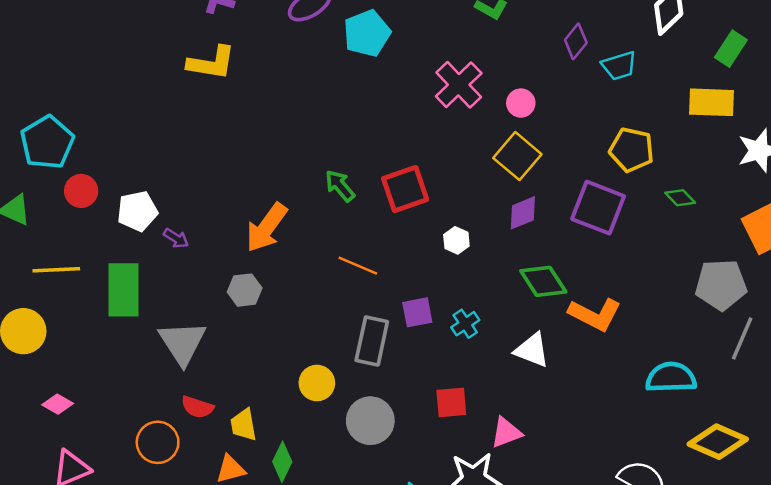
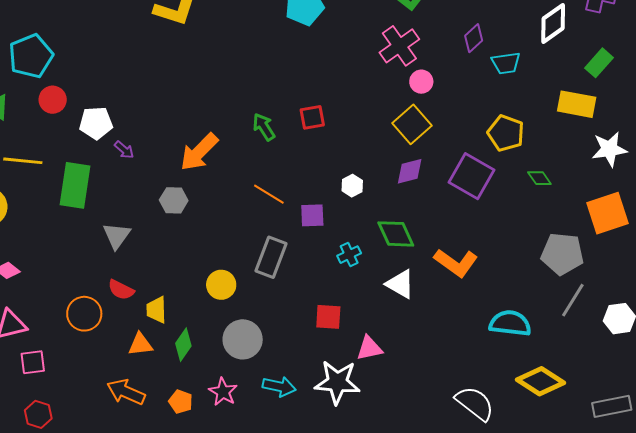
pink cross: (459, 85) -> (399, 46), moved
red square: (405, 189) -> (312, 117), moved, size x0.7
green diamond: (543, 281) -> (396, 234), moved
purple square: (417, 312) -> (312, 215), moved
gray triangle: (182, 343) -> (117, 236), size x0.7
gray circle: (370, 421) -> (243, 339), moved

